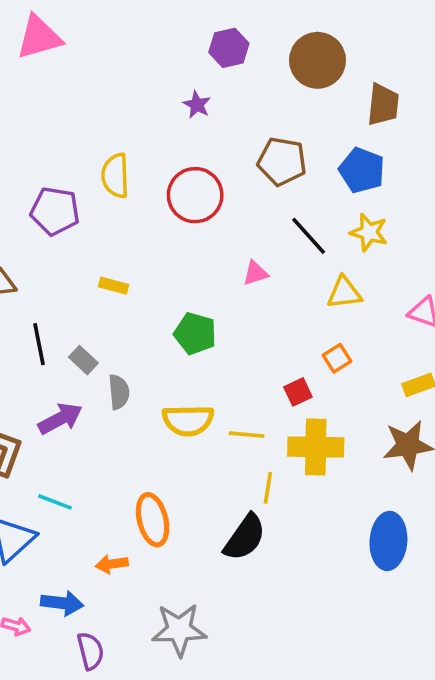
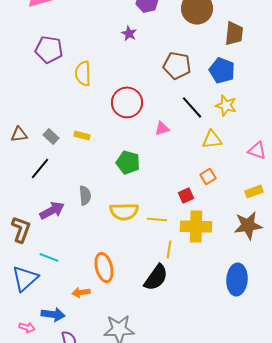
red circle: (195, 195) -> (127, 102), moved
purple pentagon: (55, 211) -> (49, 49), moved
black line: (39, 344) -> (40, 168), turned 50
gray rectangle: (83, 360) -> (51, 136), moved

